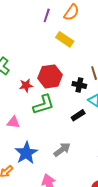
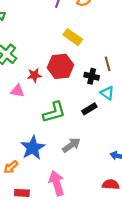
yellow rectangle: (65, 39) -> (73, 37), moved
green L-shape: (43, 104) -> (54, 112), moved
pink triangle: (13, 122) -> (18, 91), moved

